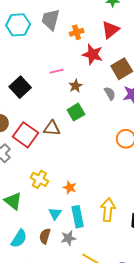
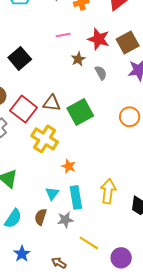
red star: (93, 54) -> (99, 39), moved
pink line: (56, 71) -> (63, 35), moved
gray semicircle: (110, 93) -> (101, 73), moved
green square: (76, 112) -> (80, 112), moved, size x1.4
yellow cross: (39, 179) -> (45, 139), moved, size x1.4

